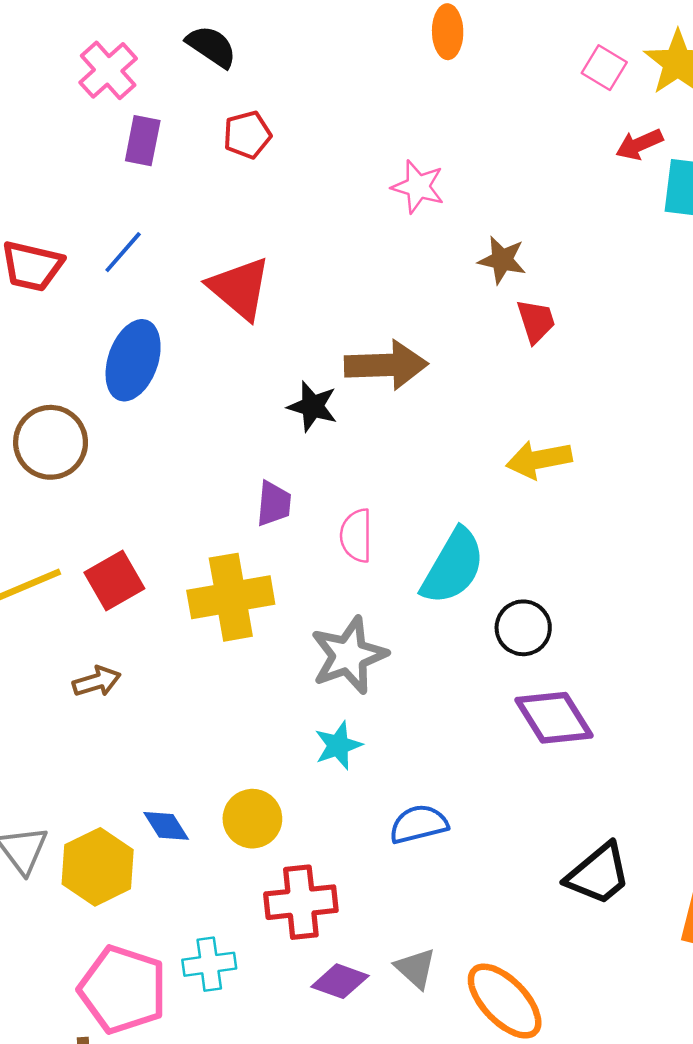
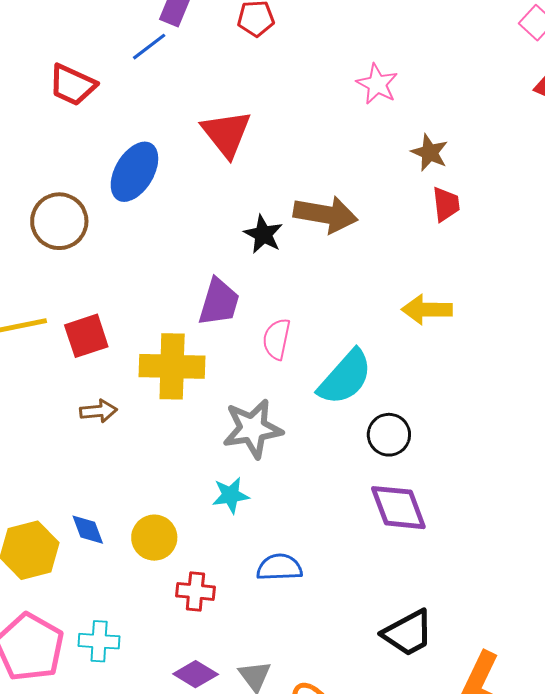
blue line: (123, 252) -> (149, 47), moved
purple trapezoid: (274, 504) -> (219, 302), size x1.4
brown arrow: (97, 682) -> (98, 411), moved
red cross: (301, 902) -> (195, 591), moved, size x0.7

